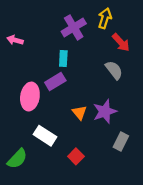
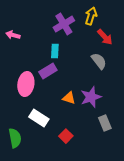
orange triangle: (79, 113) -> (69, 98), turned -32
gray rectangle: (121, 141) -> (105, 123), turned -49
green semicircle: (17, 159) -> (15, 138), turned -54

